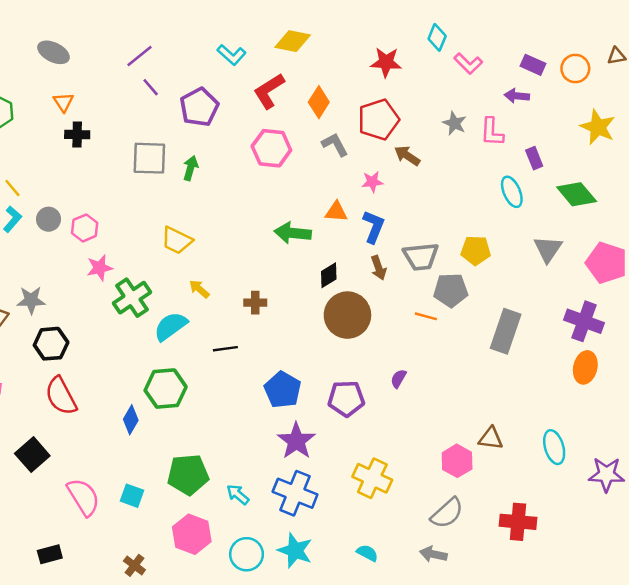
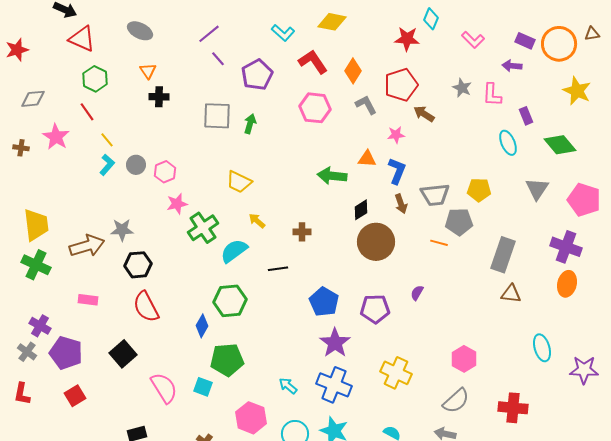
cyan diamond: (437, 37) -> (431, 19), moved
orange circle: (575, 69) -> (559, 44), size x1.5
red L-shape: (269, 91) -> (313, 62), turned 88
brown triangle: (491, 438) -> (511, 294), moved
green pentagon: (188, 475) -> (227, 360), moved

